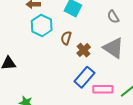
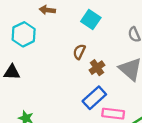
cyan hexagon: (42, 25) -> (24, 34), moved

